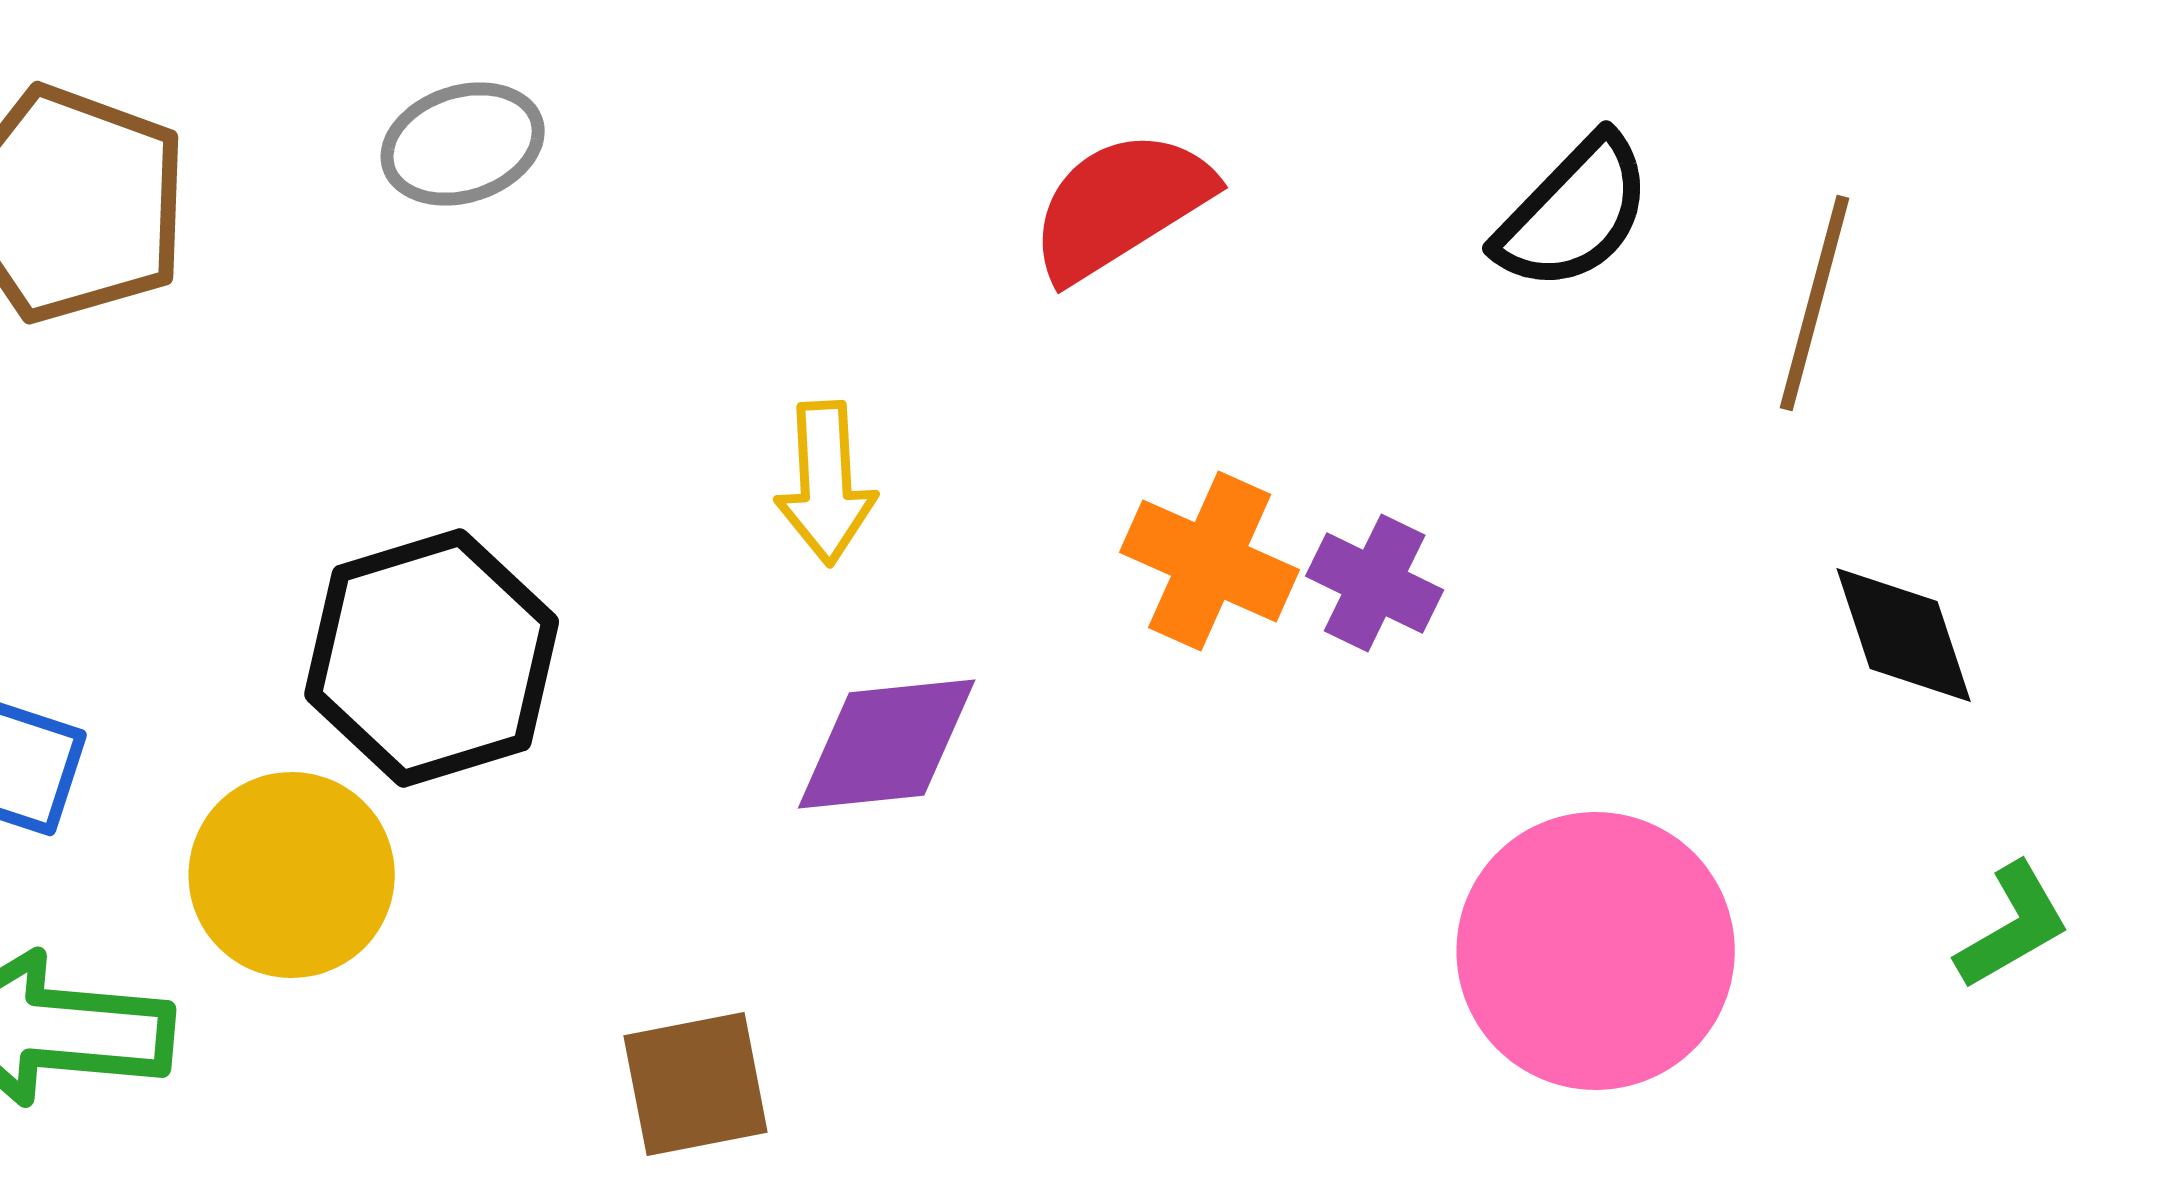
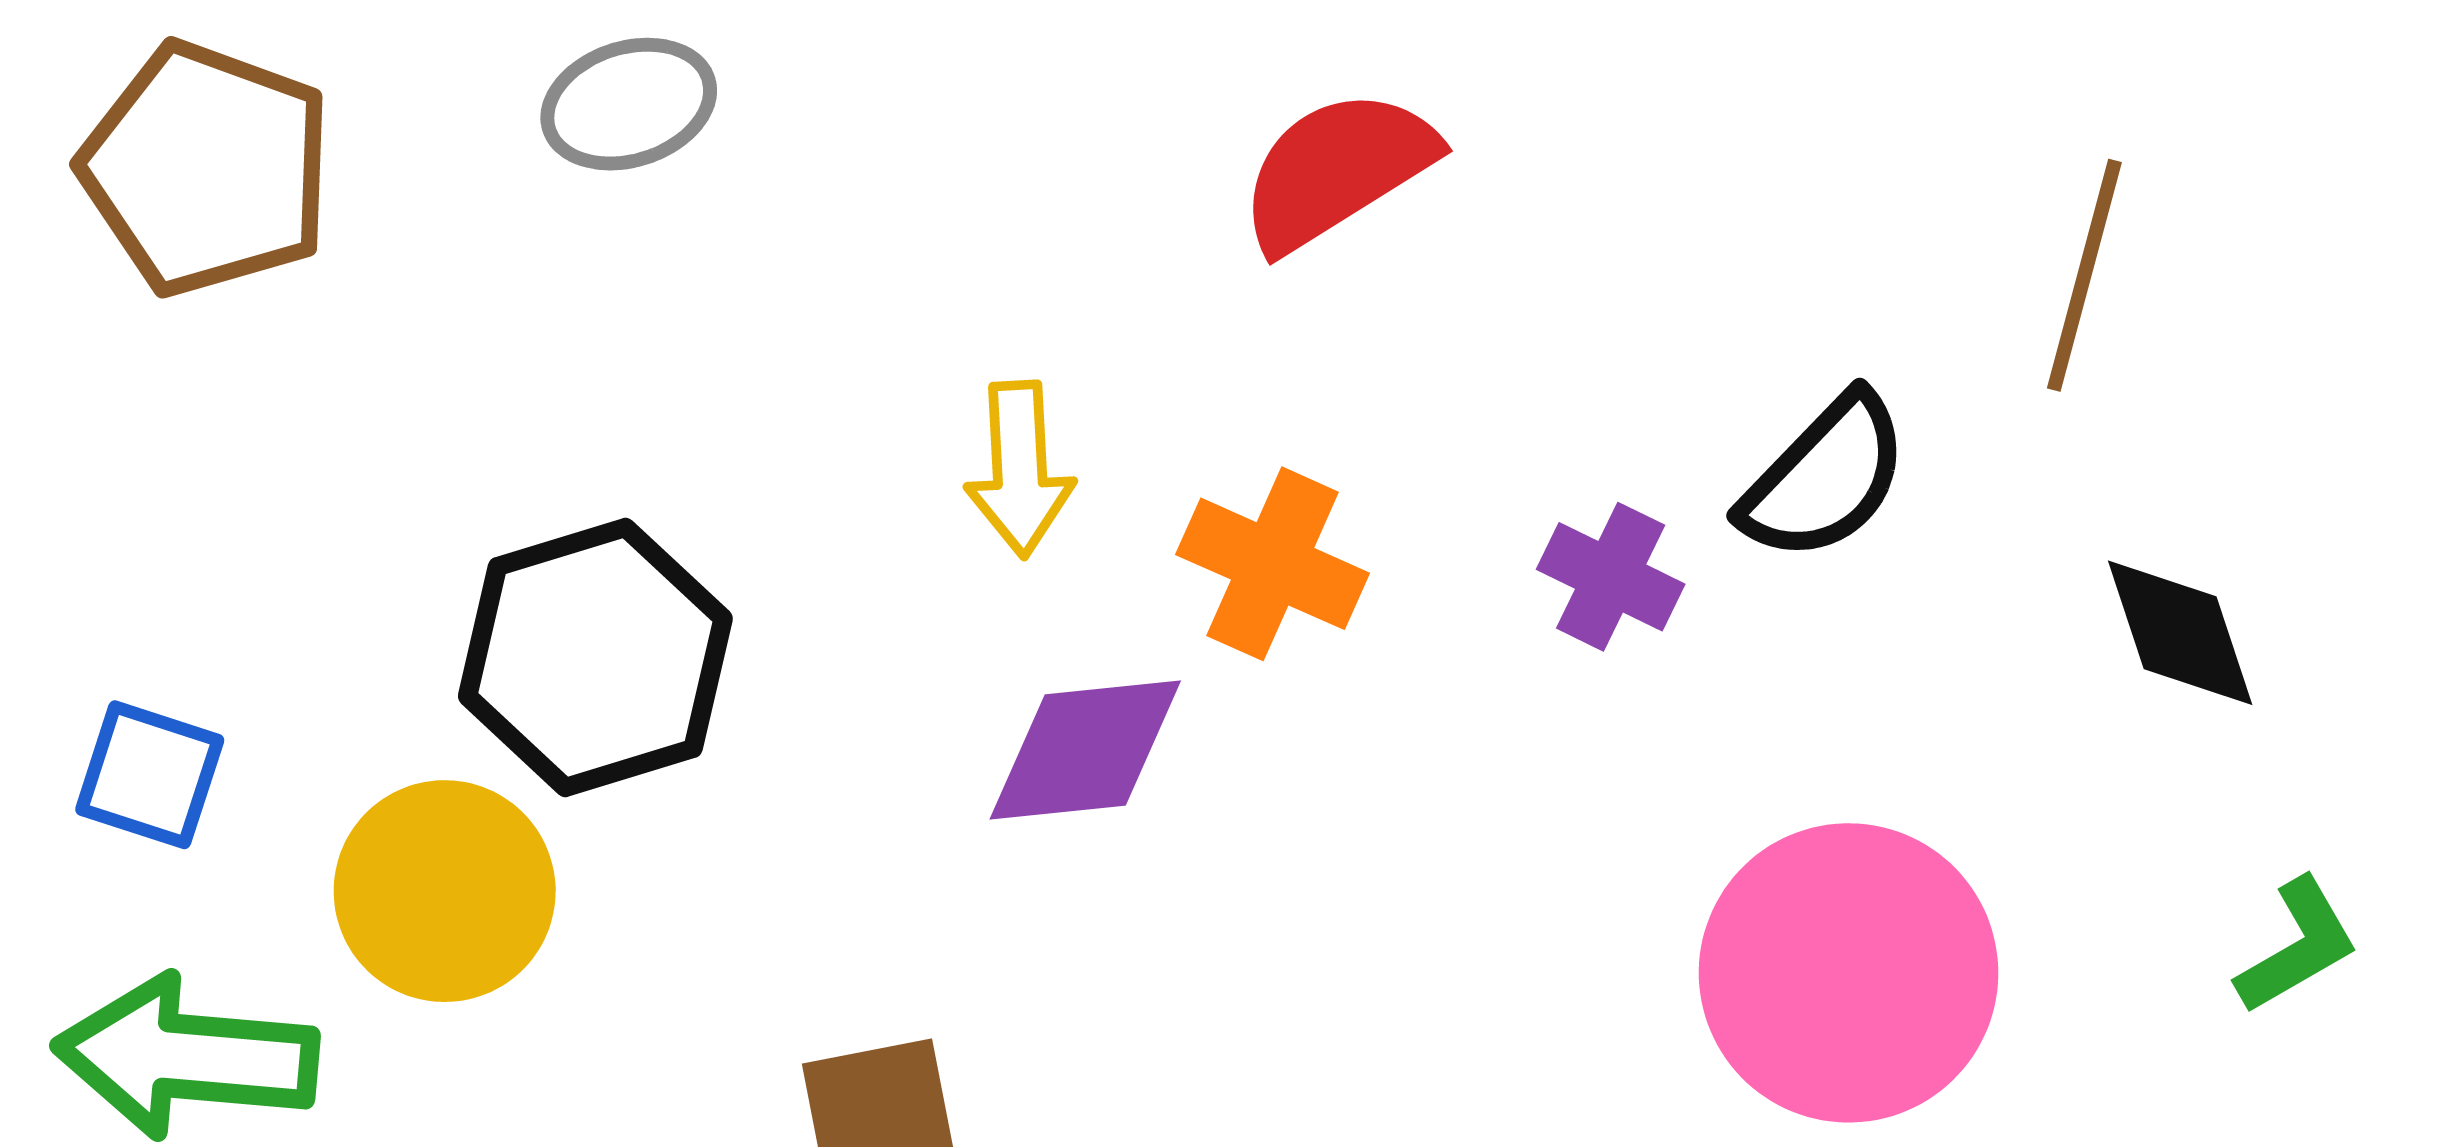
black semicircle: (1574, 213) -> (1825, 478), moved
orange cross: (1210, 561) -> (1273, 564), moved

